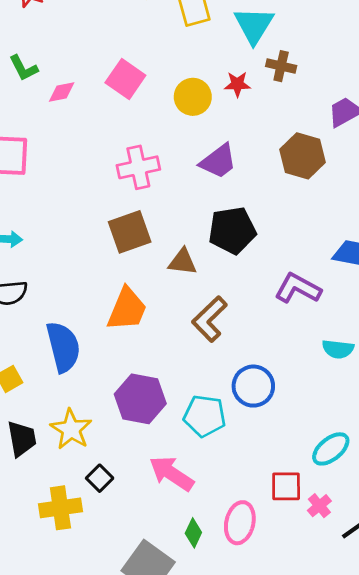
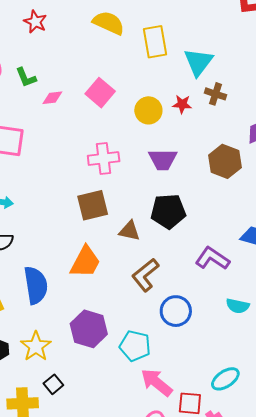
purple trapezoid: (218, 161) -> (163, 160), turned 32
blue circle: (253, 386) -> (176, 311), moved
pink arrow: (171, 473) -> (156, 382), moved

